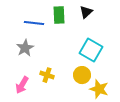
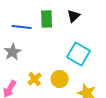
yellow cross: (47, 75) -> (35, 79), turned 32
yellow circle: (82, 75) -> (60, 79), moved

